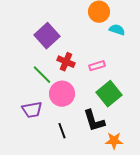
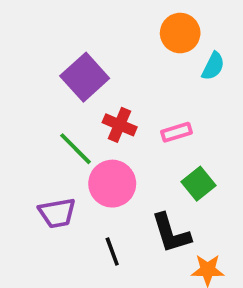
cyan semicircle: (117, 30) -> (213, 66), turned 98
green square: (109, 94) -> (199, 184), size x0.7

